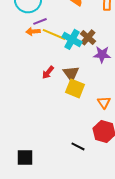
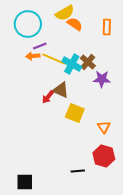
brown triangle: (71, 73) -> (61, 90), moved, turned -30
black line: (78, 146) -> (78, 171), turned -32

